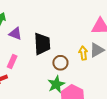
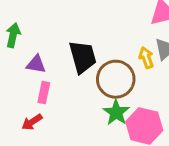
purple triangle: (15, 34) -> (36, 64), moved
brown circle: (60, 63) -> (116, 79), size x1.6

